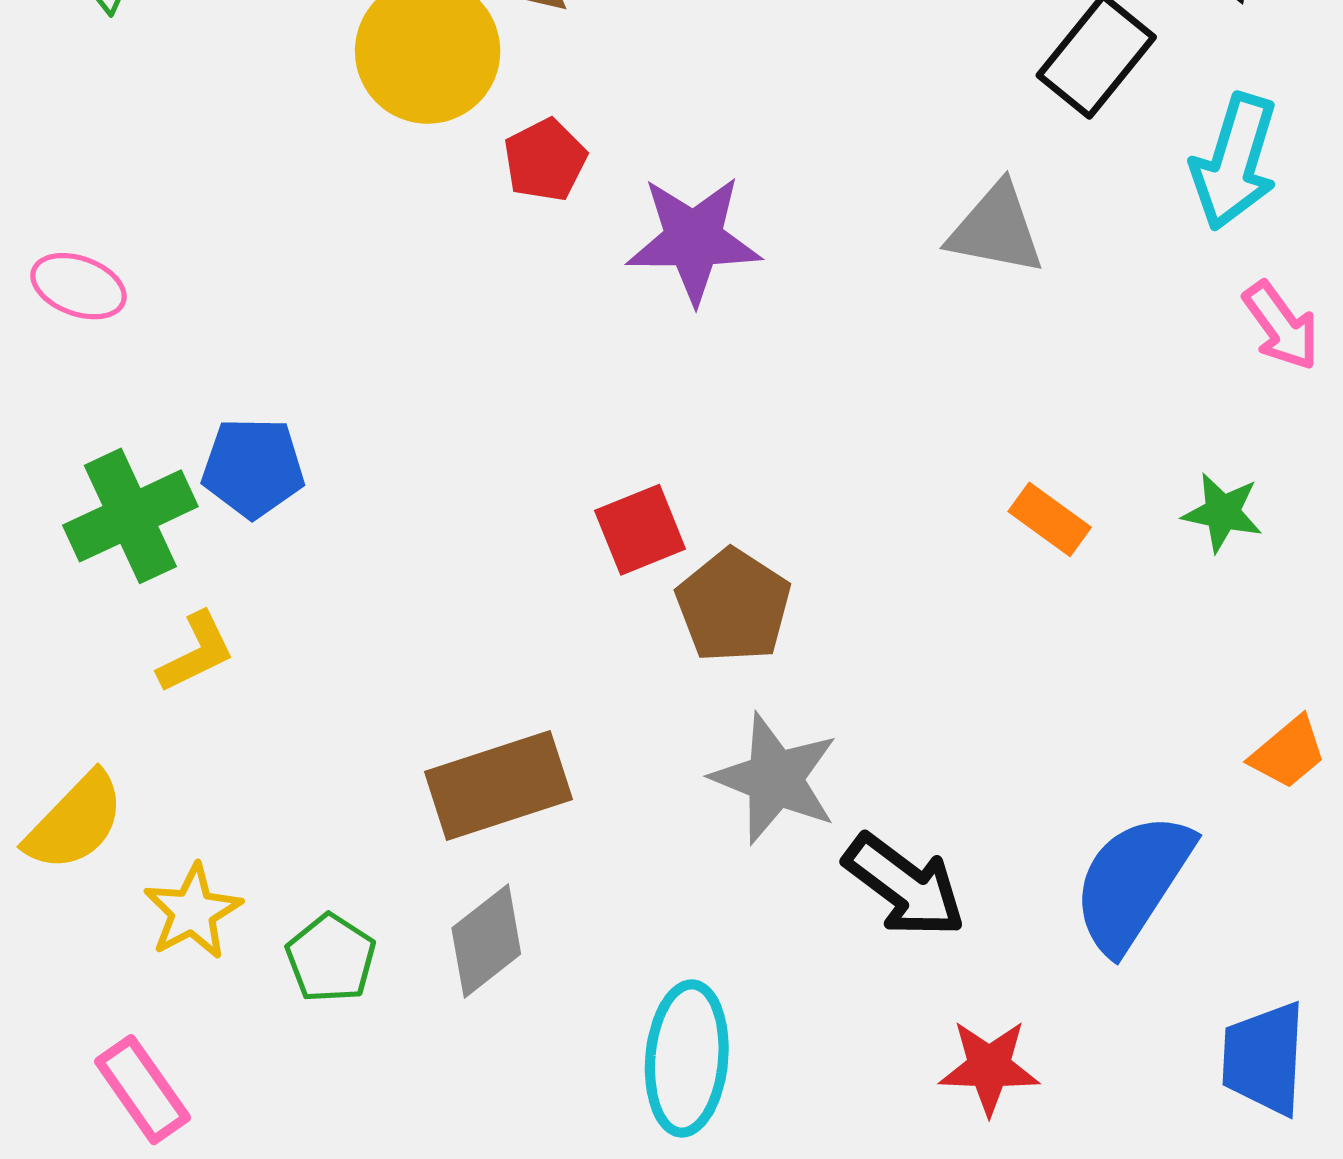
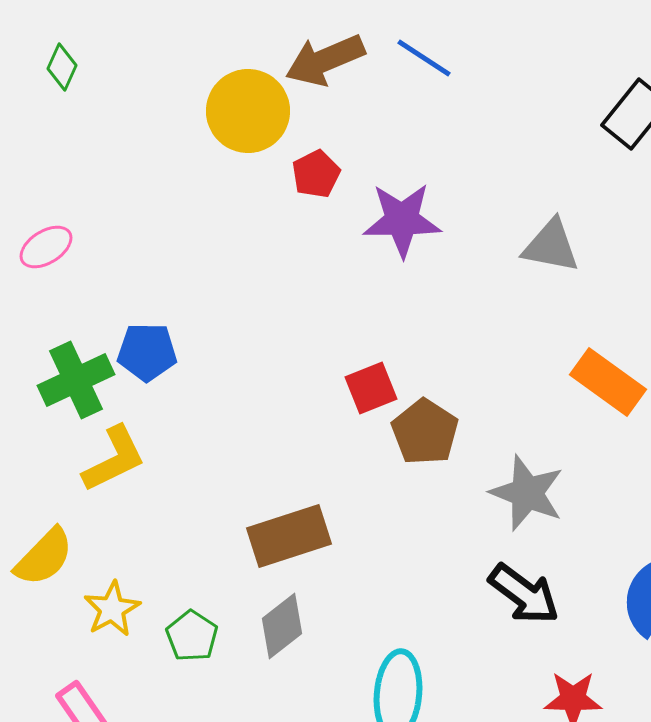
gray triangle: (996, 229) -> (551, 246), moved
pink ellipse: (79, 286) -> (46, 247), turned -52
orange rectangle: (1050, 519) -> (608, 382), size x1.6
yellow L-shape: (196, 652) -> (114, 459), size x1.4
gray star: (775, 779) -> (527, 493), moved

